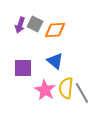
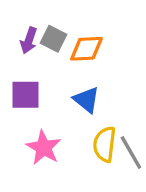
purple square: (23, 68) -> (25, 95), moved
pink star: (45, 90) -> (44, 148), moved

